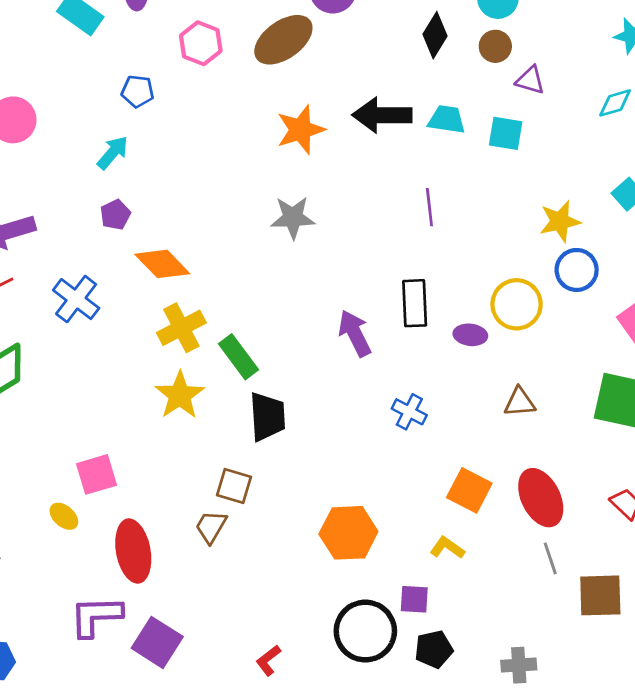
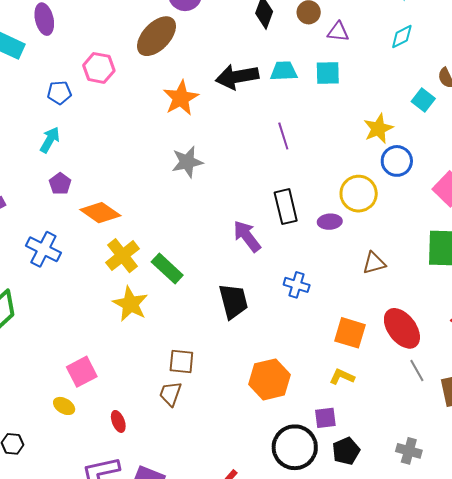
pink hexagon: (201, 43) -> (99, 68), moved
black trapezoid: (267, 417) -> (233, 301), moved
red ellipse: (133, 551) -> (118, 421), size x0.5
gray cross: (519, 665) -> (409, 451), turned 30

